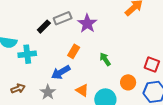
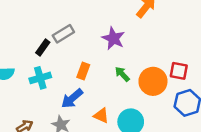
purple star: (87, 23) -> (113, 38), moved
cyan cross: (27, 54) -> (40, 78), moved
orange circle: (128, 82) -> (153, 81), moved, size x1.5

